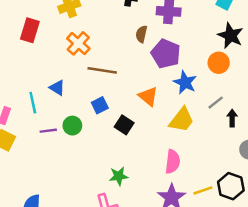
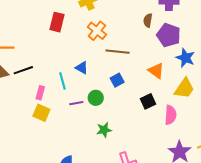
black square: (124, 125) -> (148, 101), moved, turned 35
pink semicircle: (173, 162) -> (170, 115), moved
green star: (119, 176) -> (104, 130), moved

